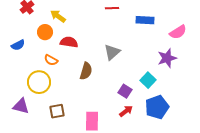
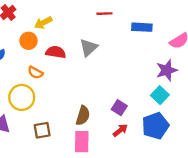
yellow arrow: (58, 16) -> (43, 23), turned -63
gray triangle: (112, 52) -> (89, 48), moved
brown semicircle: (86, 71) -> (83, 116), moved
cyan square: (148, 80) -> (160, 95), moved

